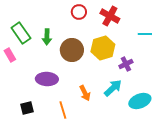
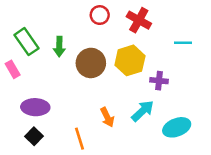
purple cross: (126, 64) -> (159, 81), turned 32
purple ellipse: (47, 79) -> (35, 107), moved
black square: (27, 108) -> (34, 136), turned -32

